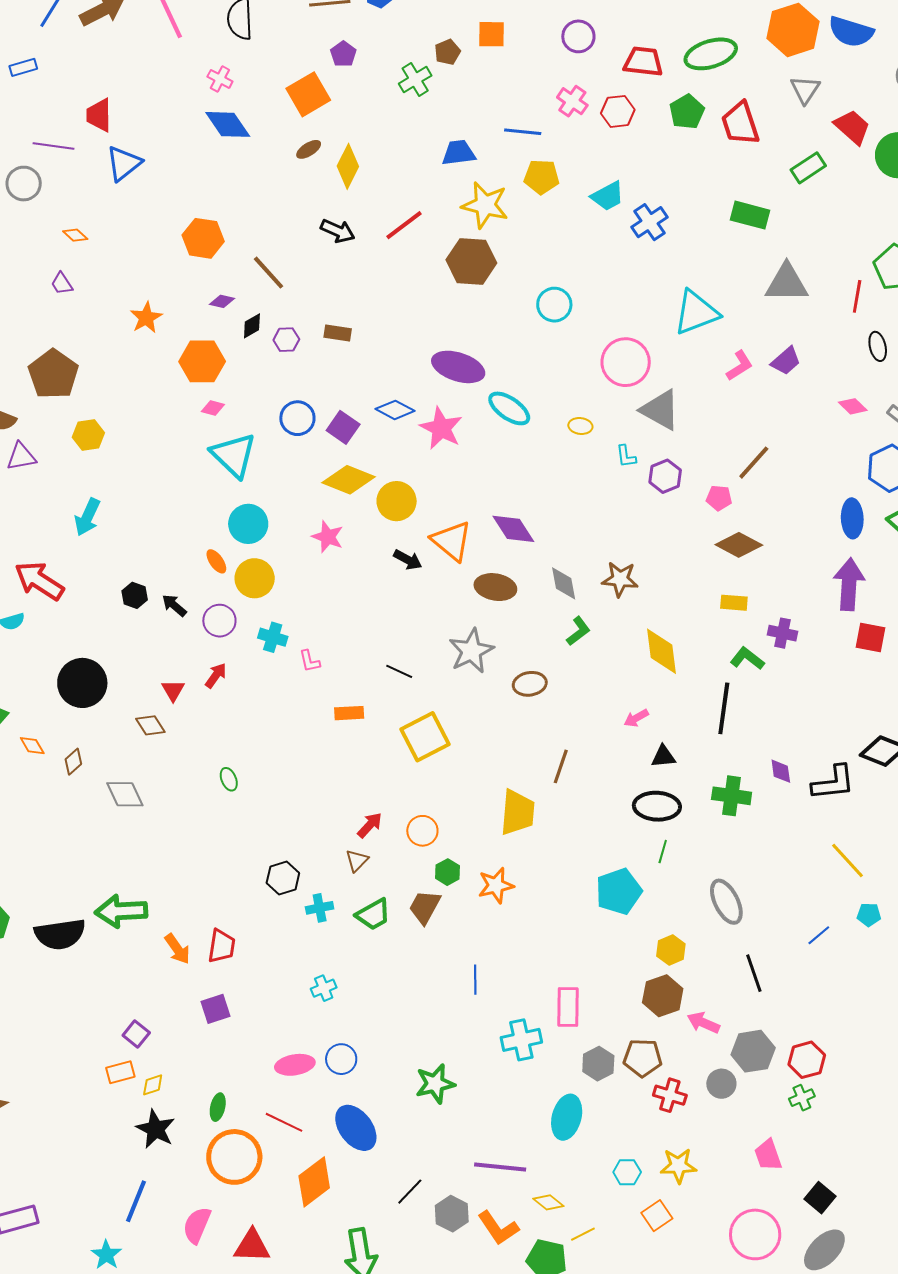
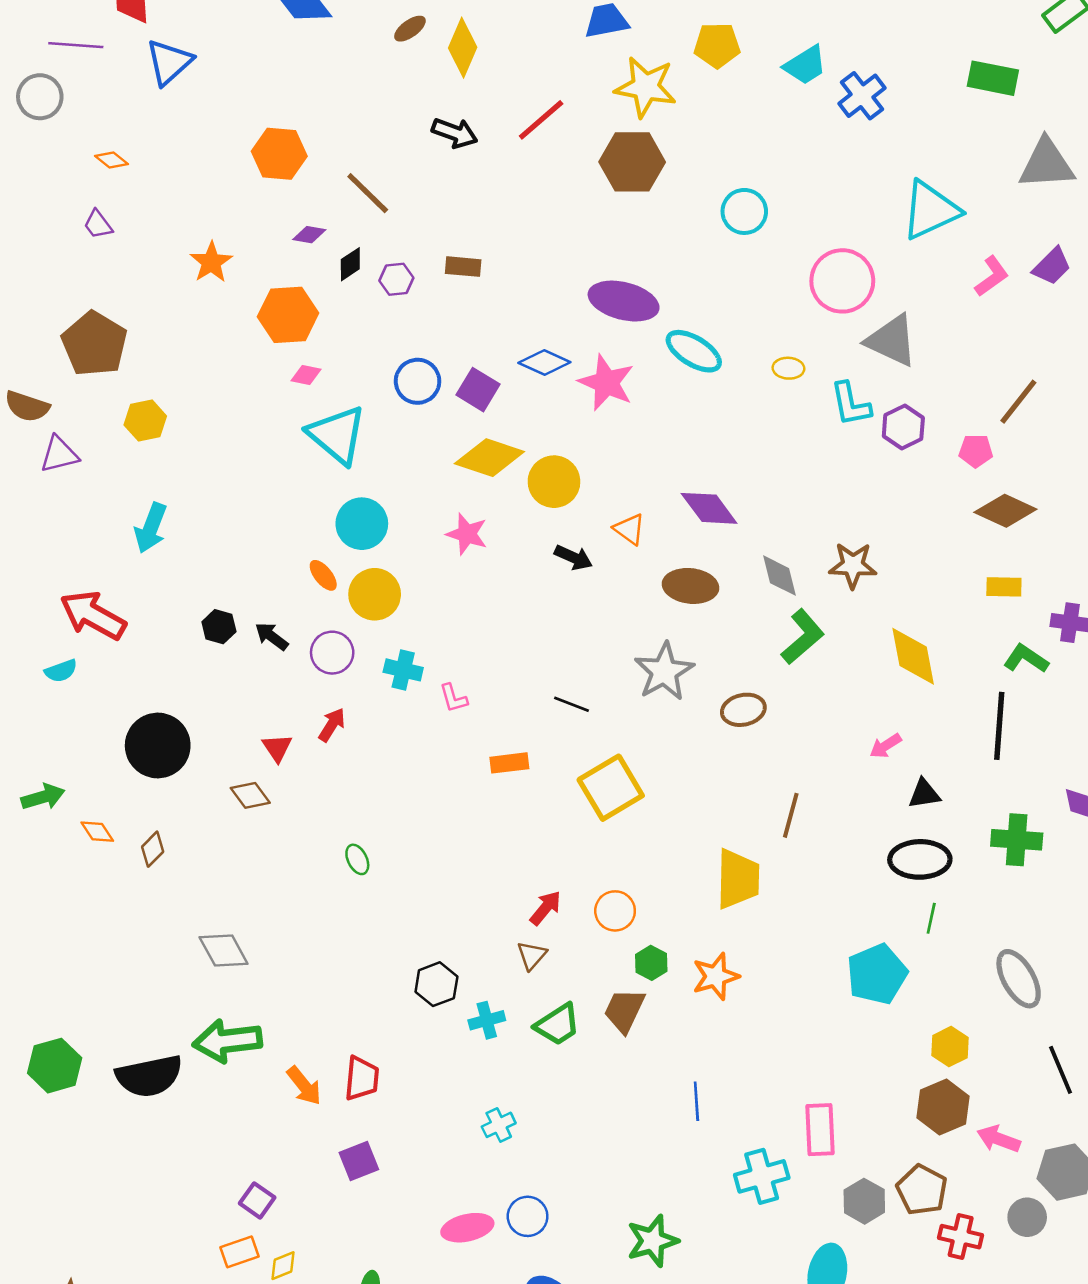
cyan L-shape: (626, 456) -> (851, 404), size x1.5
orange triangle: (452, 541) -> (629, 529), size x0.6
green L-shape: (578, 631) -> (803, 637), size x1.4
gray diamond: (125, 794) -> (224, 950), moved
brown pentagon: (643, 1058) -> (922, 1190), turned 30

